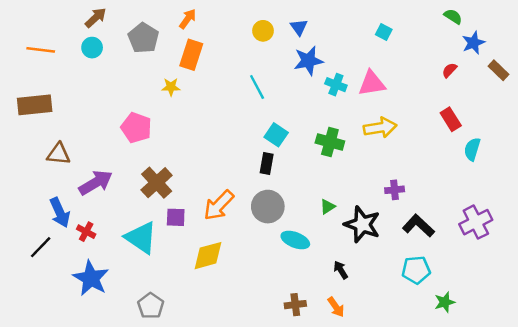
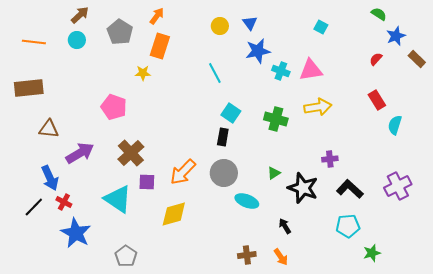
red cross: (86, 232) -> (64, 202), moved

